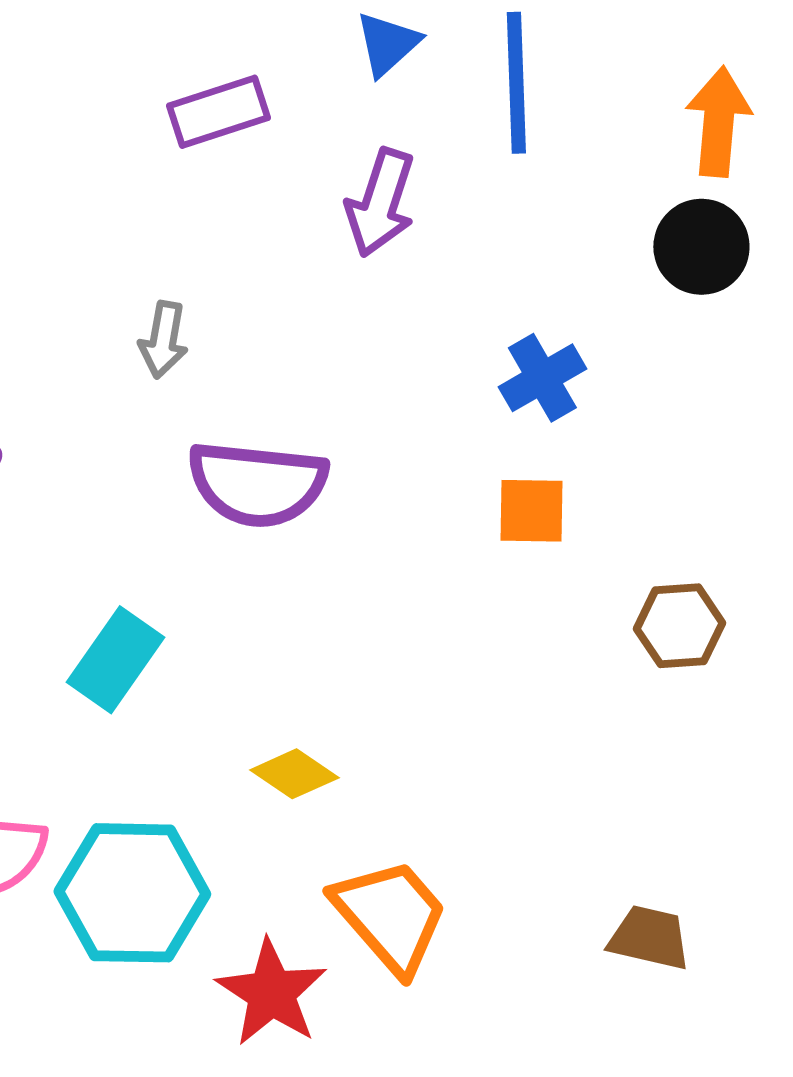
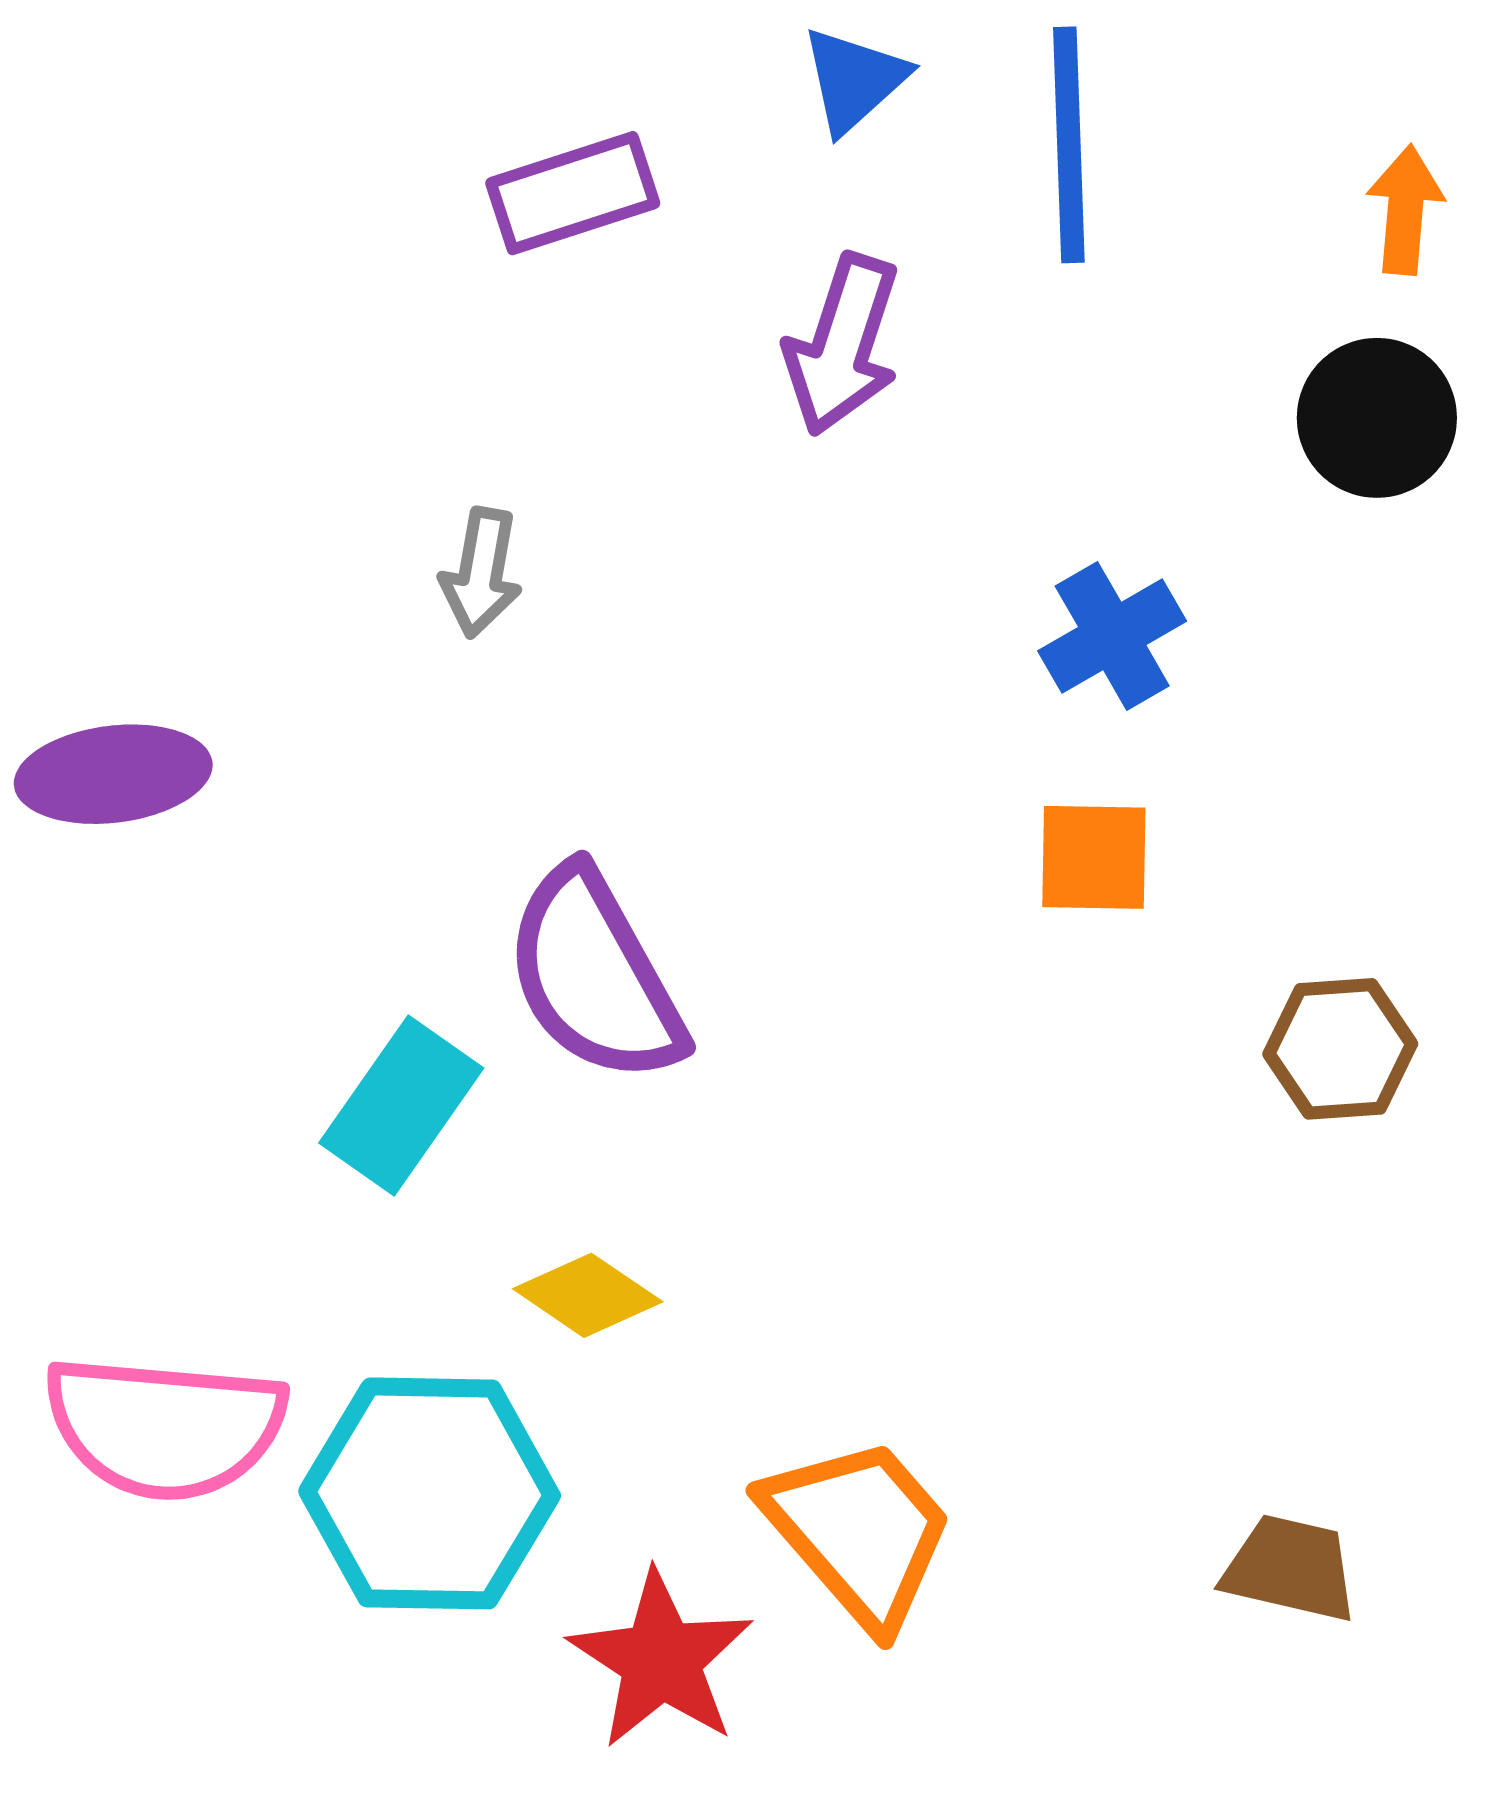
orange arrow: (718, 122) -> (1405, 210), size x0.7
purple semicircle: (257, 484) -> (594, 976), moved, turned 55
yellow diamond: (294, 774) -> (588, 1295), moved

